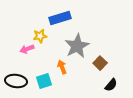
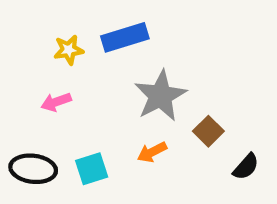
yellow star: (40, 36) -> (69, 50), moved
orange arrow: (62, 67) -> (152, 152), moved, turned -96
black semicircle: (111, 85) -> (246, 167), moved

